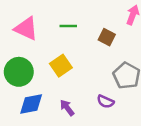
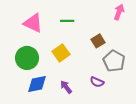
brown square: (107, 37) -> (98, 41), moved, turned 32

